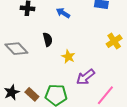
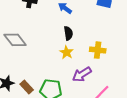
black semicircle: (48, 40) -> (68, 33), moved
yellow cross: (114, 41) -> (98, 50), moved, turned 35

